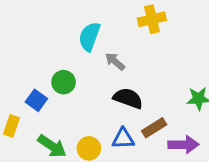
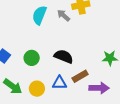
gray arrow: (115, 61) -> (63, 15), moved
green circle: (64, 82) -> (32, 58), moved

